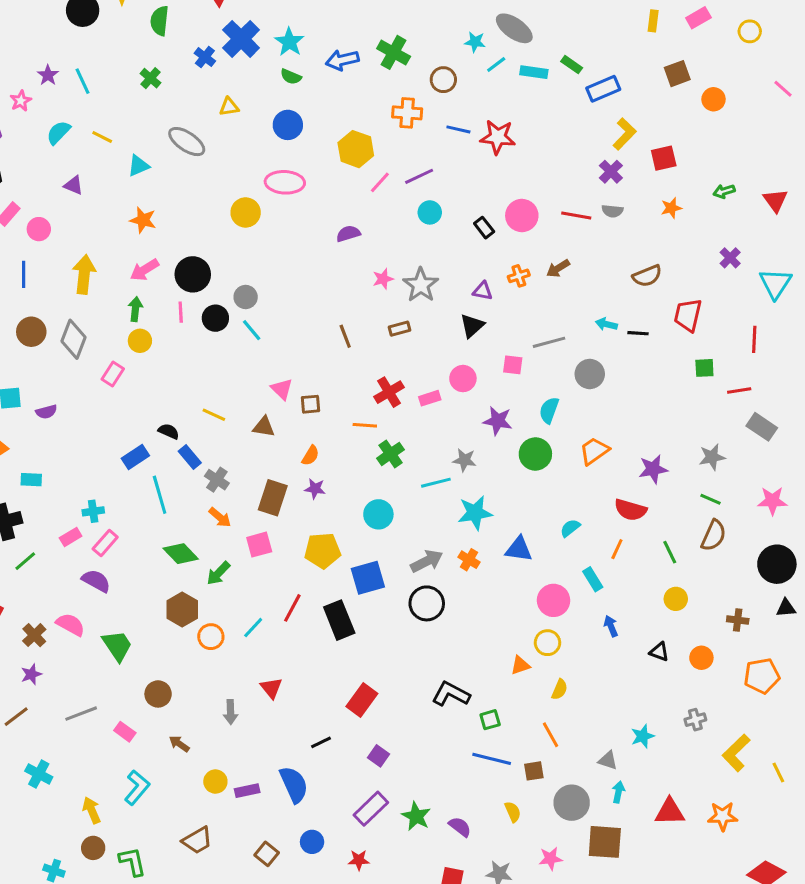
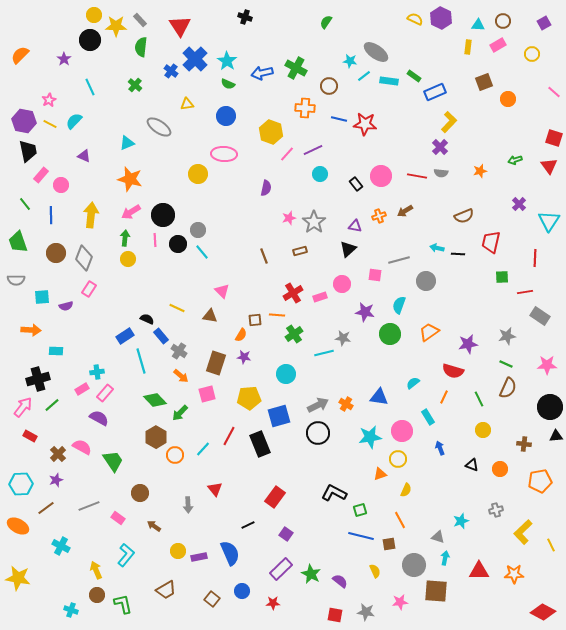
purple star: (48, 75) -> (64, 59), moved
yellow line: (102, 137) -> (50, 124), moved
red square: (664, 158) -> (554, 138), moved, turned 30
orange star: (143, 220) -> (130, 179), size x1.4
purple semicircle: (348, 234) -> (266, 188), turned 119
pink rectangle: (113, 374) -> (89, 289), moved
brown square: (311, 404) -> (255, 320), moved
cyan star: (475, 513) -> (370, 437), moved

